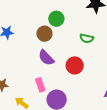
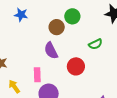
green semicircle: (87, 38) -> (95, 44), turned -56

